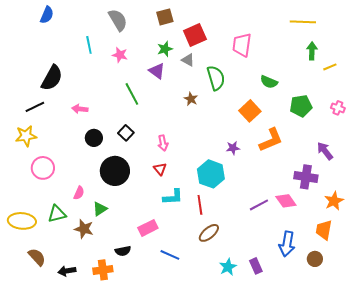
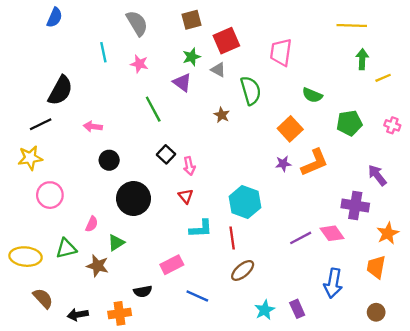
black square: (126, 133) -> (166, 154), moved
purple star: (233, 148) -> (283, 164), moved
brown circle: (315, 259) -> (376, 312), moved

